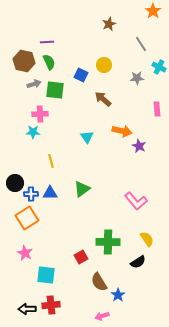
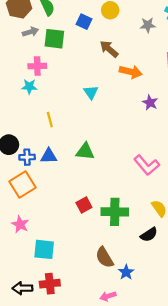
orange arrow: (122, 131) -> (131, 72), moved
green triangle: (82, 189) -> (85, 151), turned 42
red square: (81, 257) -> (84, 205), moved

